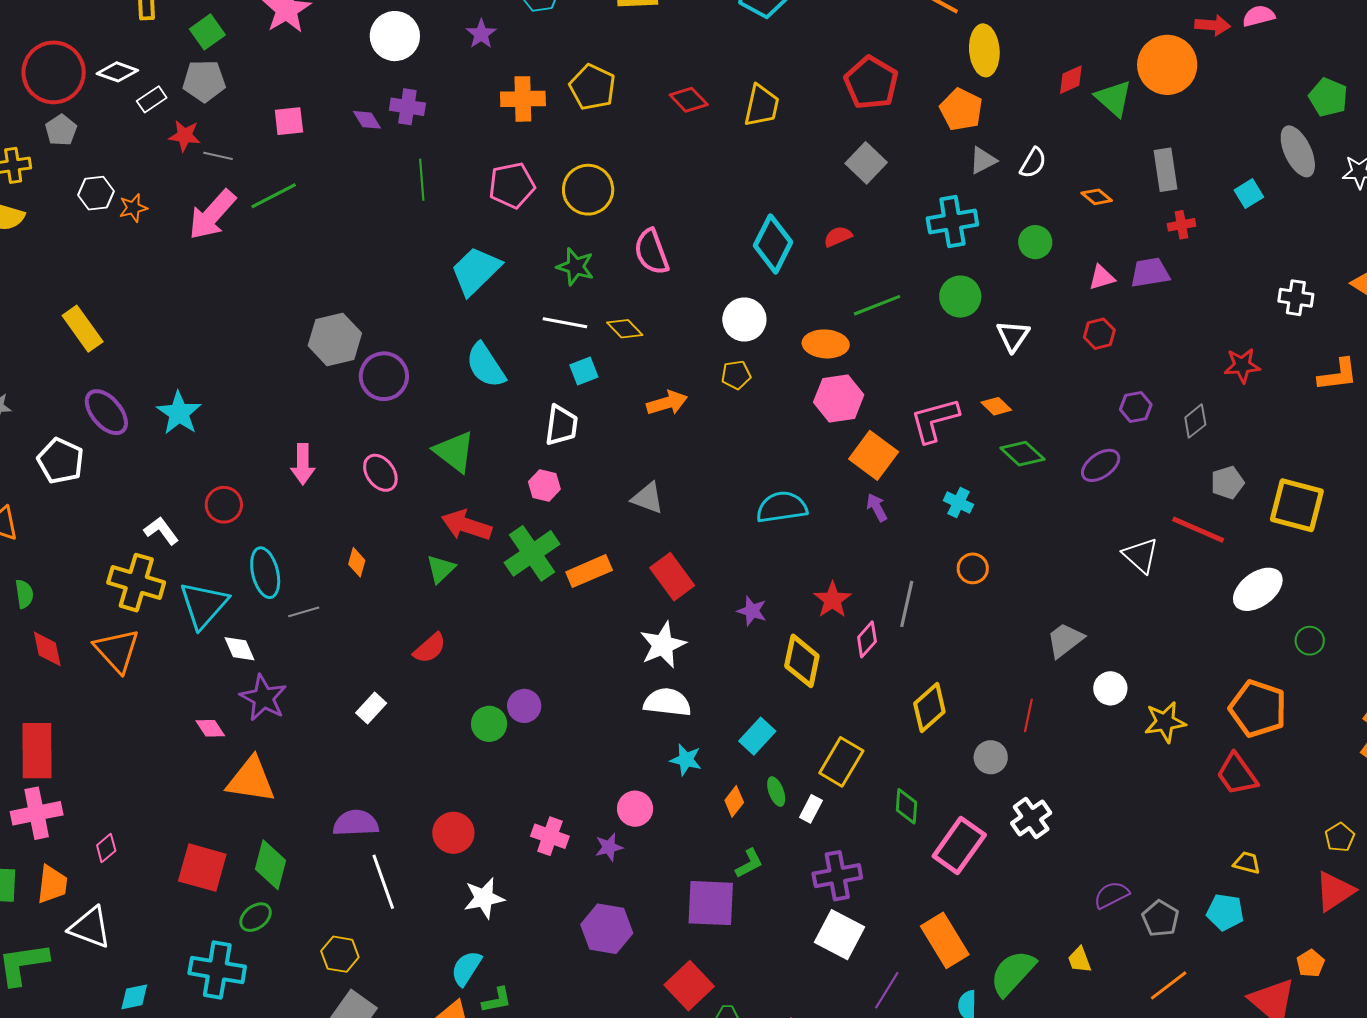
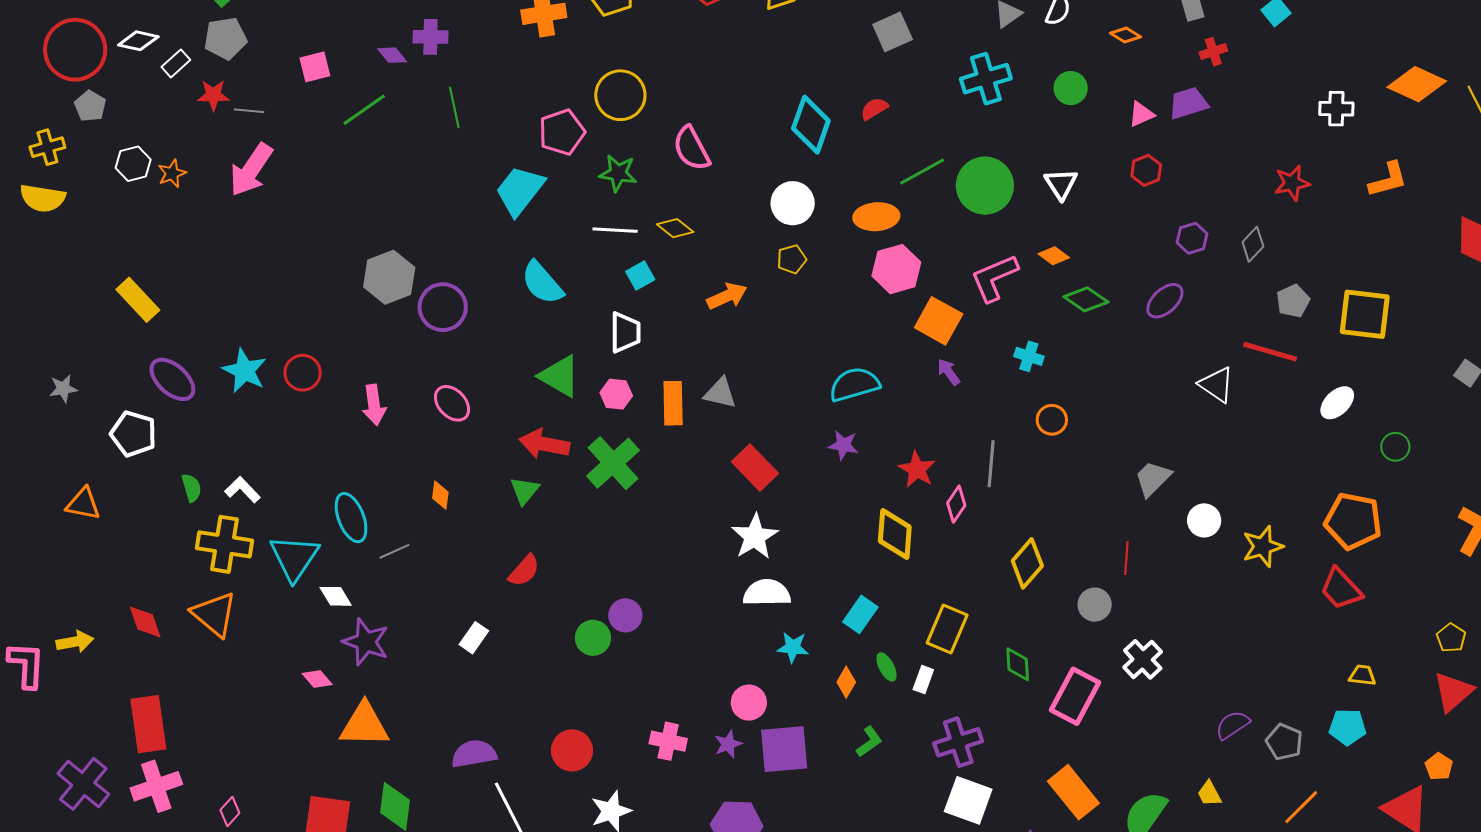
gray square: (866, 163) -> (893, 32), turned 30
pink pentagon: (512, 185) -> (562, 132), moved
green line: (274, 196) -> (364, 110), moved
green circle: (960, 297) -> (985, 186), moved, size x1.4
green triangle: (454, 452) -> (560, 376), moved
red circle: (224, 505) -> (303, 373), moved
orange rectangle: (589, 571) -> (673, 403), moved, turned -60
white ellipse: (1258, 589) -> (1337, 403), size x0.7
green semicircle: (24, 594) -> (192, 488), moved
purple star: (752, 611) -> (843, 445), moved
purple square: (711, 903) -> (784, 749), moved

